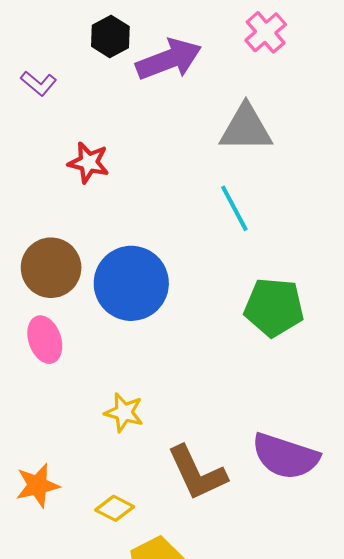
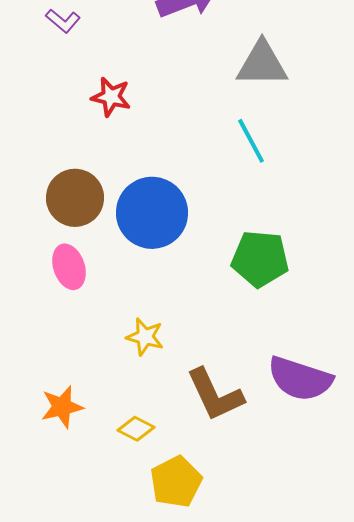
green pentagon: (274, 307) -> (260, 259), moved

